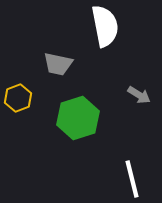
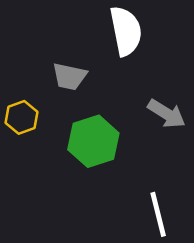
gray arrow: (139, 95) -> (167, 114), size x1.4

